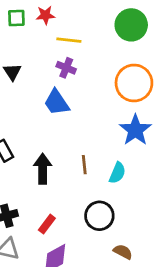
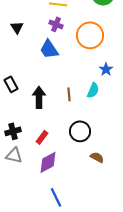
orange circle: (134, 83) -> (90, 35), moved
blue star: (135, 130) -> (106, 69), size x0.6
cyan semicircle: (117, 173) -> (93, 90), moved

